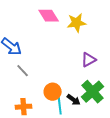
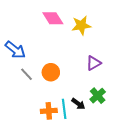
orange circle: (53, 92) -> (51, 72), moved
green cross: (93, 92) -> (98, 96), size x0.7
orange cross: (24, 107) -> (49, 111), moved

